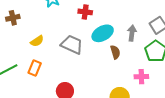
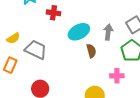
red cross: (85, 12) -> (53, 13), moved
gray trapezoid: (72, 45) -> (36, 50), moved

